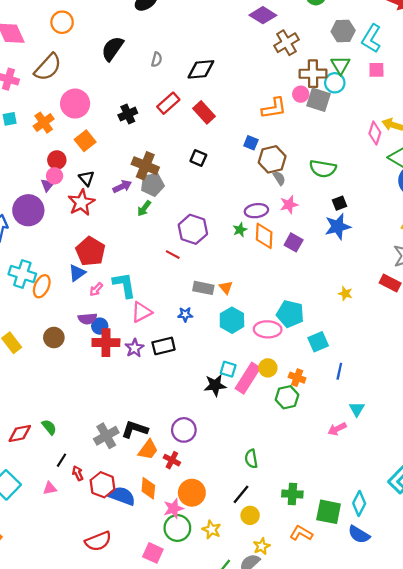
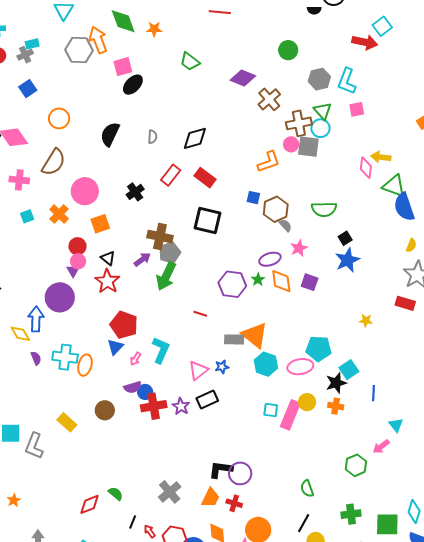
orange square: (85, 141) -> (100, 224), turned 30
black square: (198, 158) -> (208, 221), size x1.8
green arrow: (144, 208) -> (166, 276), size x1.8
purple hexagon: (193, 229) -> (232, 284), moved
cyan L-shape: (124, 285) -> (161, 350), turned 44
orange triangle: (226, 288) -> (255, 335), size x2.0
pink triangle: (142, 312) -> (198, 370), moved
black star: (215, 385) -> (336, 383), moved
green hexagon: (287, 397) -> (356, 465), moved
black L-shape: (135, 429) -> (221, 470), moved

